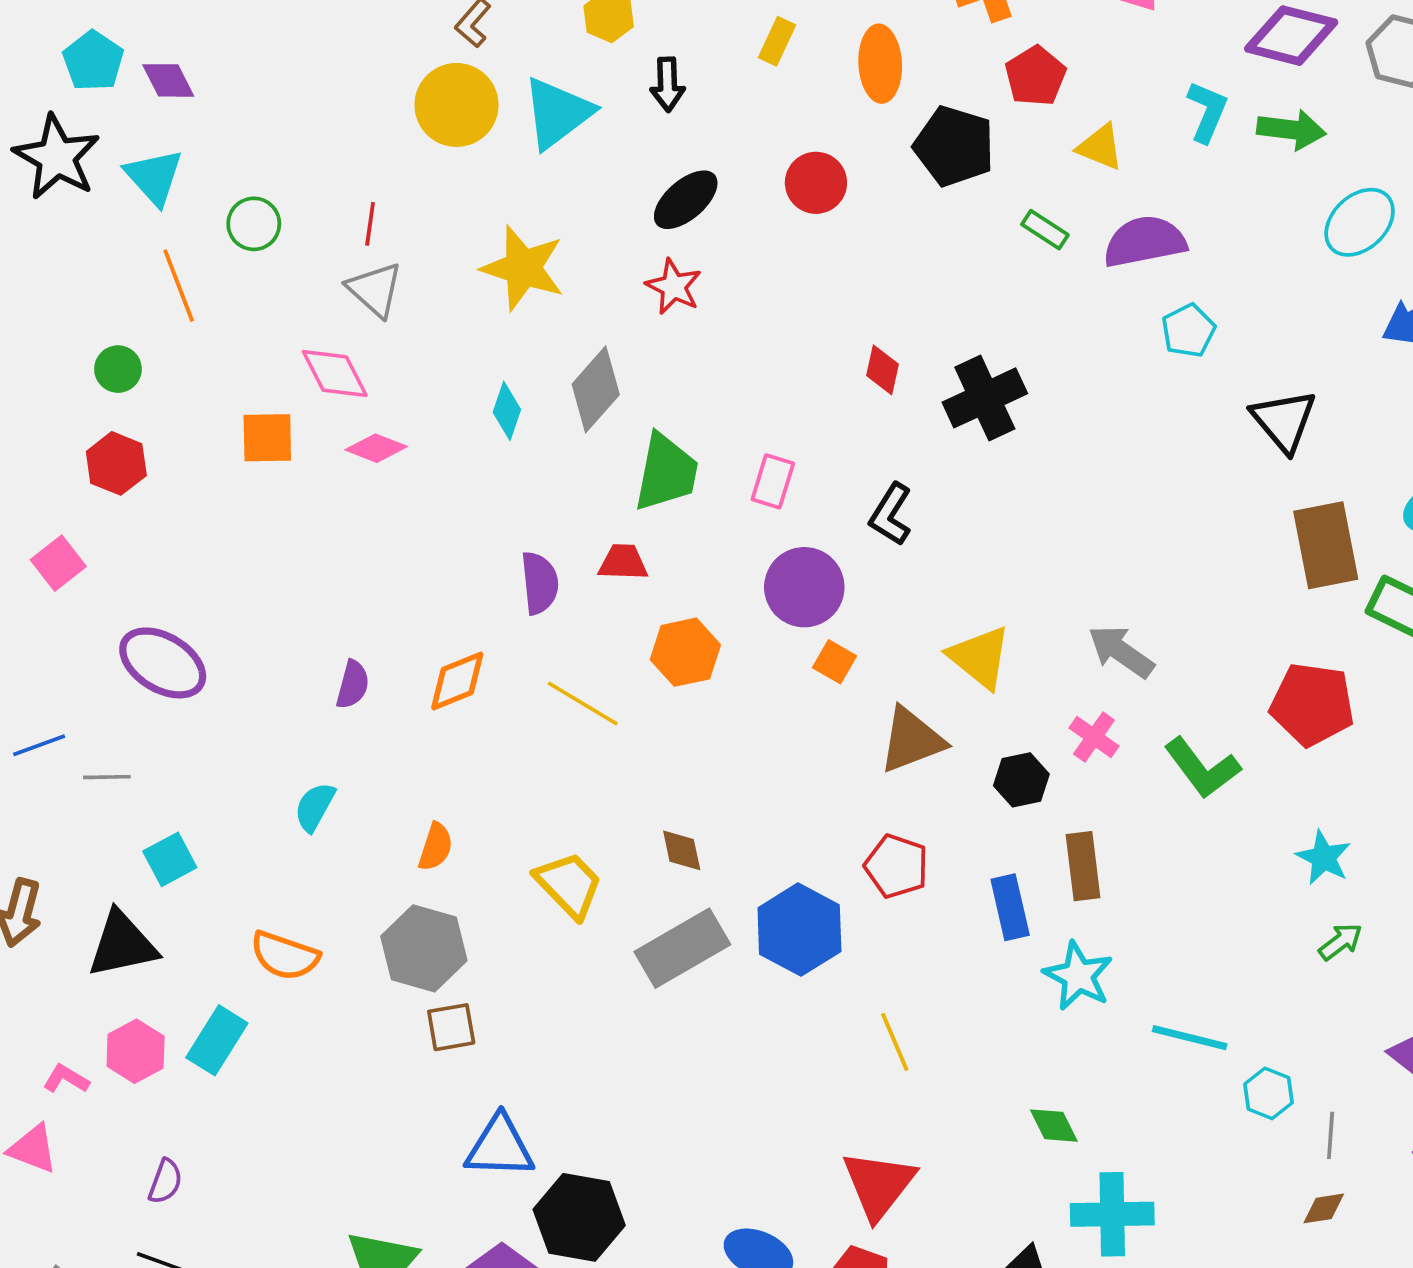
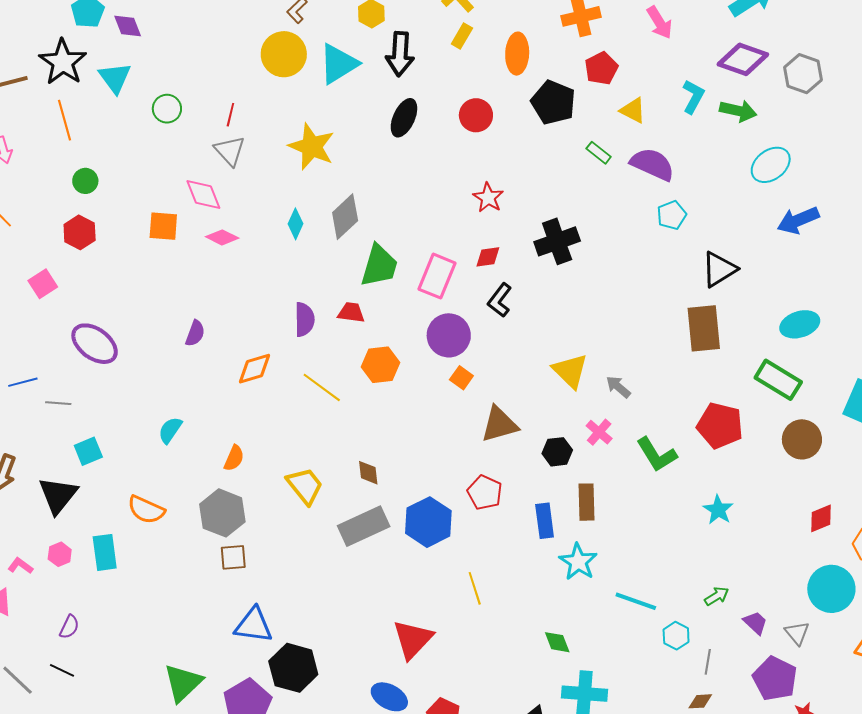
black arrow: (667, 84) -> (400, 54), size x1.5
black ellipse: (686, 200) -> (404, 118), turned -30
purple semicircle: (1145, 242) -> (652, 164), turned 30
orange line: (179, 286) -> (64, 120), moved
red star: (674, 287) -> (488, 198), moved
red diamond: (883, 370) -> (488, 257), moved, turned 64
black triangle: (1284, 421) -> (719, 269), turned 33
pink rectangle: (773, 481) -> (437, 276), size x1.5
brown rectangle: (1326, 545) -> (704, 328), moved
gray arrow: (1121, 651) -> (618, 387), size x0.7
yellow triangle: (980, 657) -> (570, 371), moved
purple semicircle: (353, 685) -> (195, 333), moved
green arrow: (1341, 942) -> (717, 596), moved
black triangle: (122, 944) -> (58, 495), turned -45
cyan rectangle: (217, 1040) -> (105, 552), turned -45
pink hexagon: (136, 1051) -> (60, 554), size x0.7
red triangle: (879, 1185) -> (413, 639), moved

